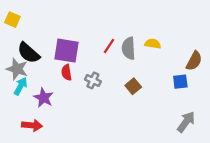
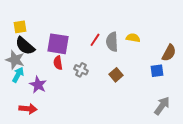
yellow square: (12, 20) -> (20, 27), moved, turned -32

